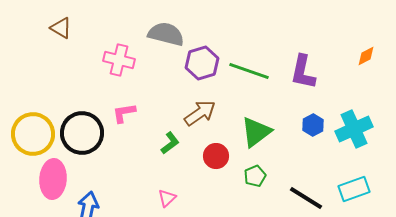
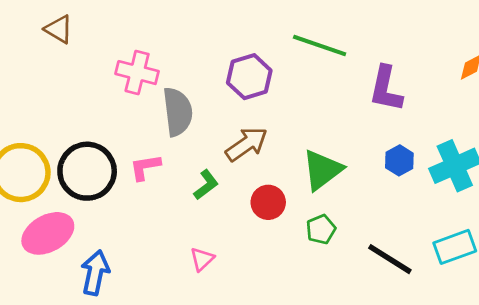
gray semicircle: (166, 34) -> (178, 112), moved, turned 69
green line: (249, 71) -> (320, 45), moved
pink L-shape: (124, 113) -> (145, 167), moved
pink ellipse: (53, 179) -> (48, 233), turned 57

